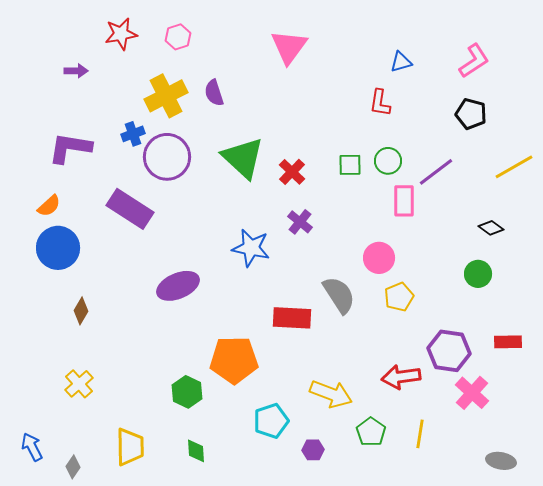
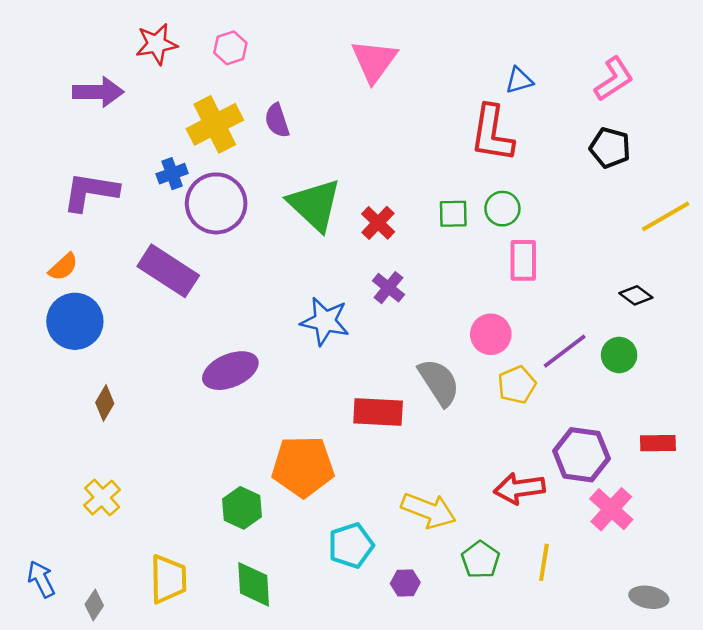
purple arrow: (76, 71) -> (98, 92), size x1.6
red L-shape: (380, 103) -> (492, 133), size x1.6
purple line: (436, 172) -> (565, 351), moved
green diamond: (196, 451) -> (254, 584), size x1.5

